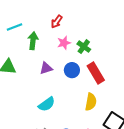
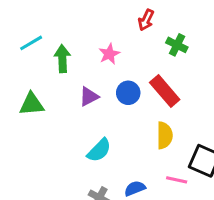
red arrow: (57, 22) -> (146, 20), moved
green cross: (84, 47) -> (177, 45), moved

